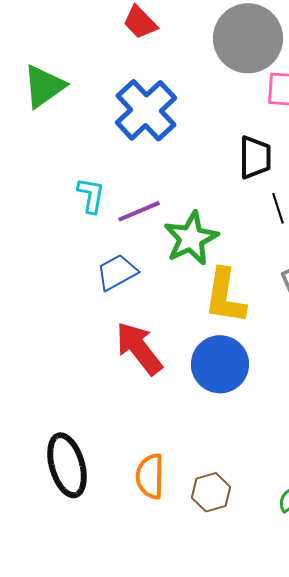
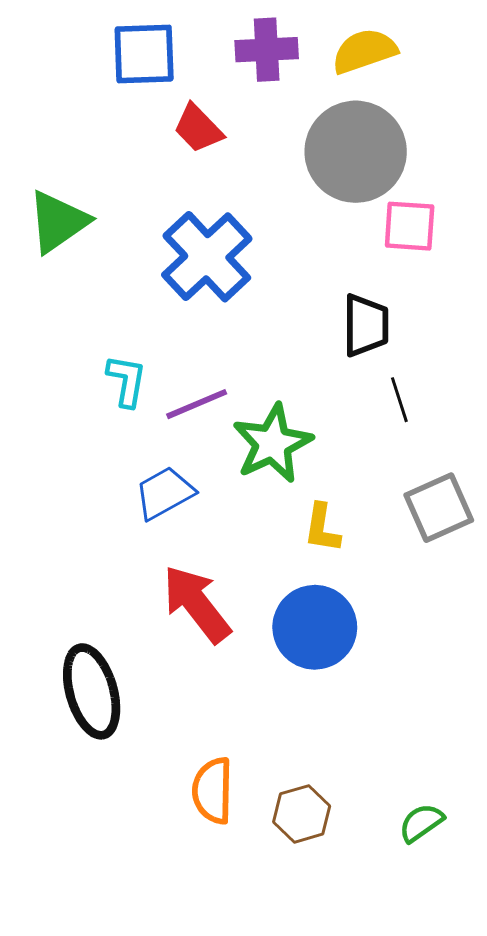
yellow L-shape: (225, 296) -> (322, 528), size x0.6
black ellipse: (67, 465) -> (92, 691), moved

